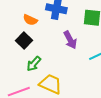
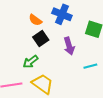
black square: (24, 41) -> (41, 39), moved

